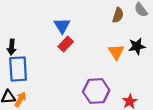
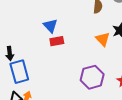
red rectangle: (66, 44) -> (57, 41), turned 48

